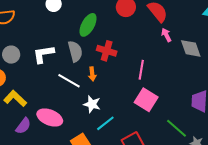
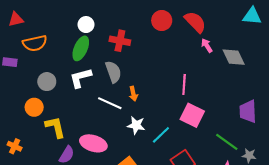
green ellipse: (88, 25) -> (81, 48), moved
red cross: (107, 51) -> (120, 41), moved
yellow L-shape: (15, 98) -> (55, 127), turned 40
cyan line: (105, 123) -> (161, 135), moved

